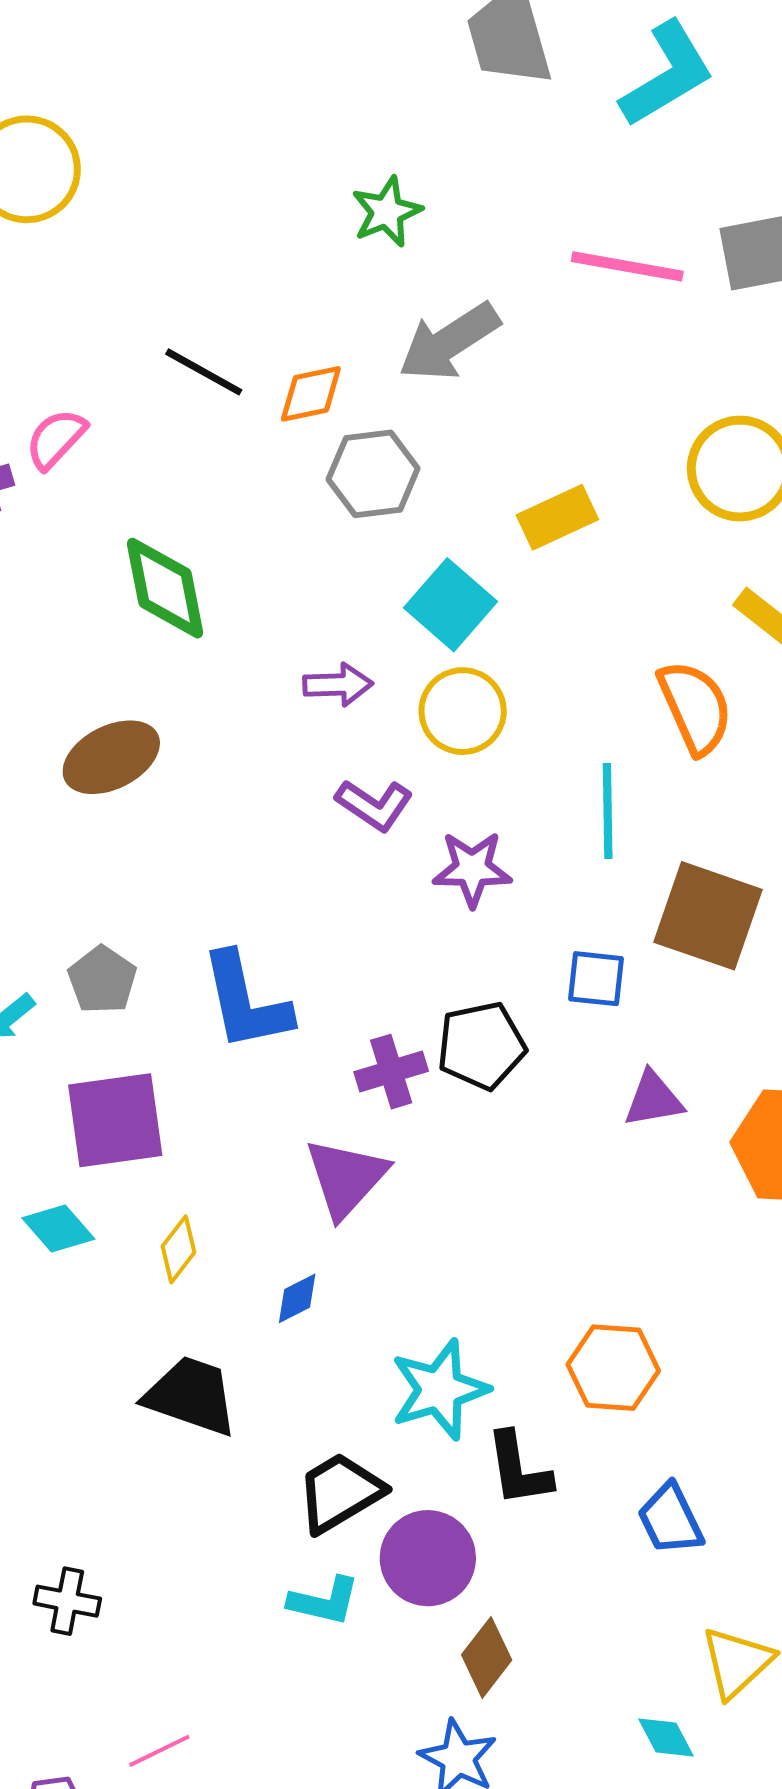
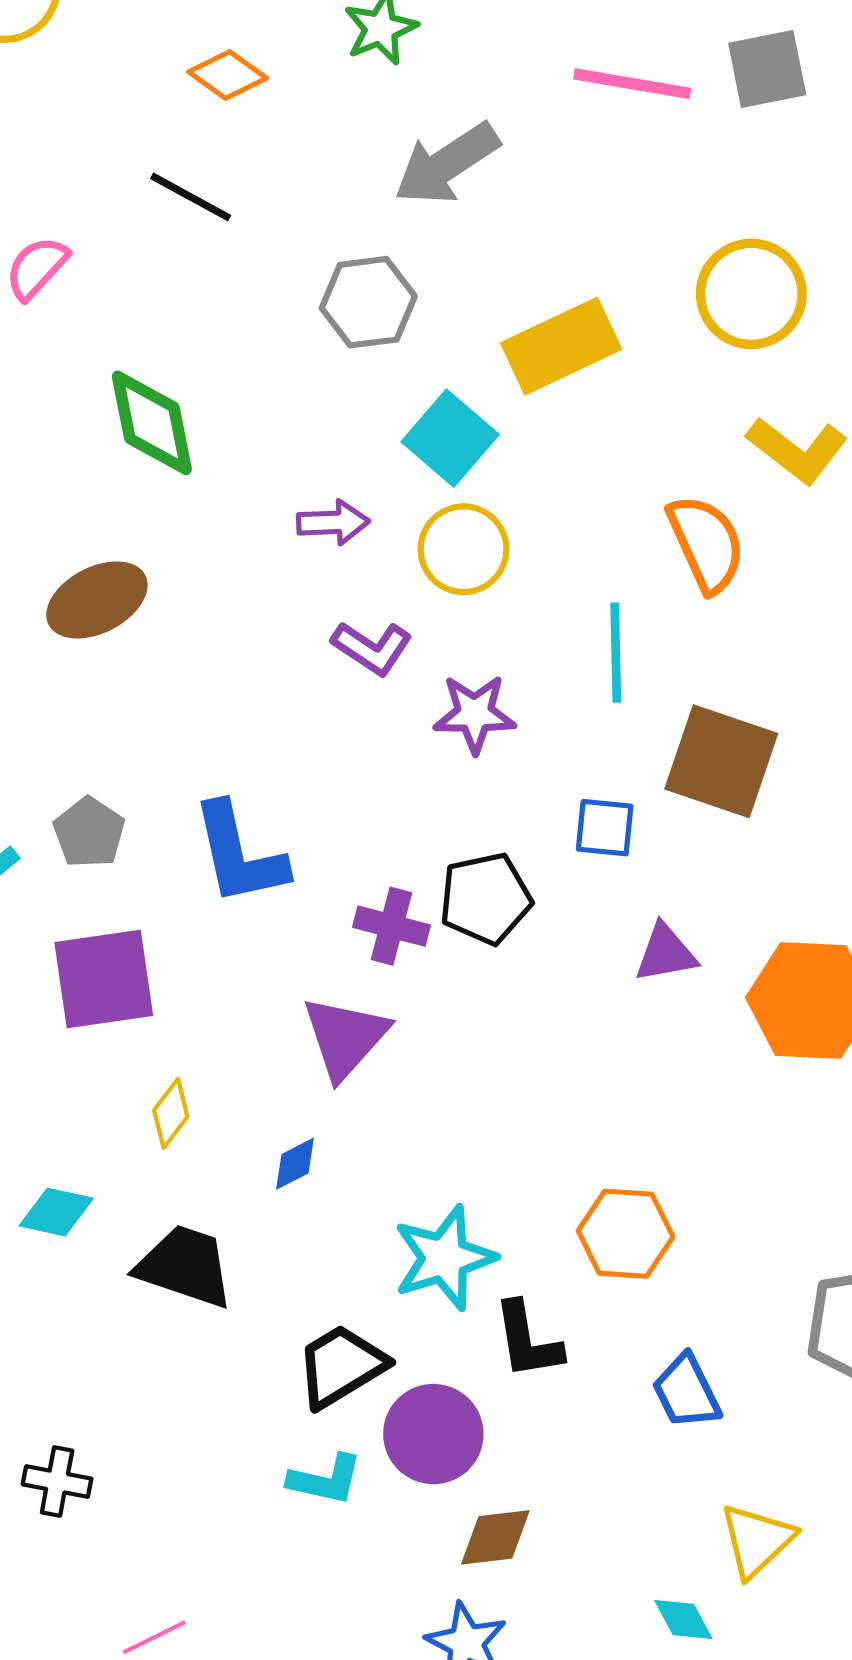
orange diamond: (311, 394) -> (228, 75), moved, turned 48
yellow rectangle: (557, 517) -> (561, 346), size x1.4
purple cross: (391, 1072) -> (392, 926), turned 32
cyan diamond: (58, 1229) -> (56, 1212), moved, turned -36
brown diamond: (487, 1657) -> (495, 1537), turned 46

